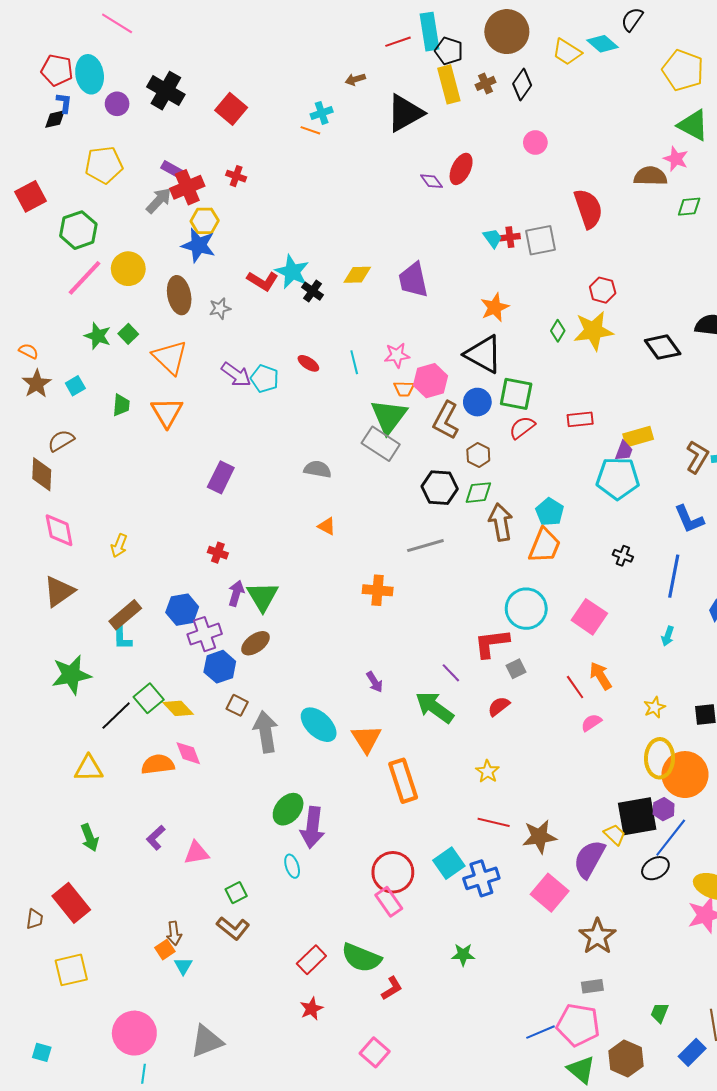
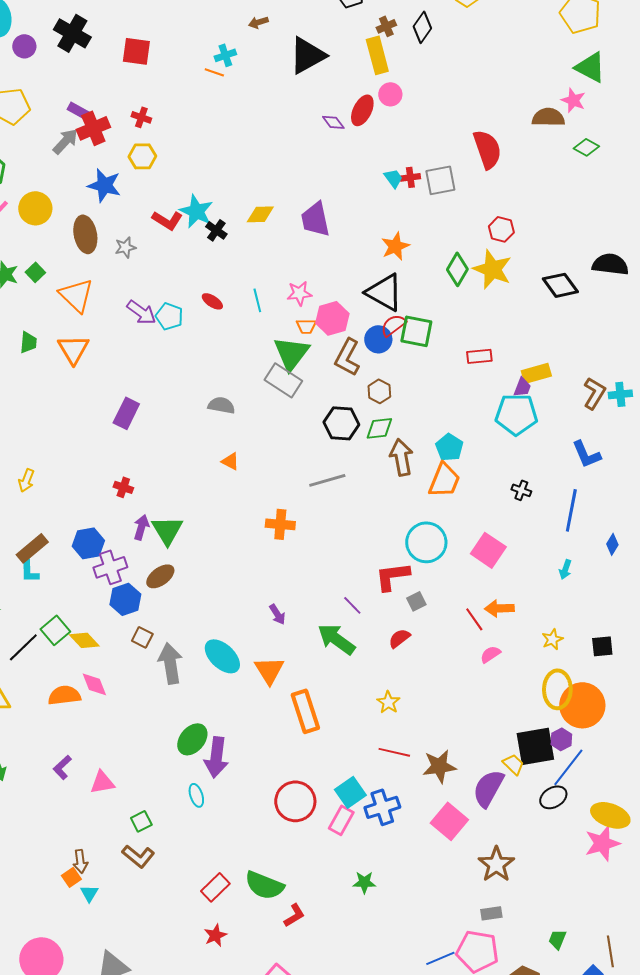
yellow rectangle: (449, 84) -> (377, 55), moved
red square: (231, 109) -> (136, 51), turned -32
pink circle: (535, 142) -> (390, 94), moved
green diamond: (689, 207) -> (586, 147), turned 35
yellow hexagon: (205, 221) -> (142, 156), moved
green diamond: (558, 331) -> (457, 269), size x1.5
yellow star: (593, 331) -> (492, 269), turned 30
red semicircle: (522, 427) -> (393, 325), moved
orange arrow: (601, 676) -> (499, 608), turned -60
pink rectangle: (389, 902) -> (341, 820), moved, turned 64

